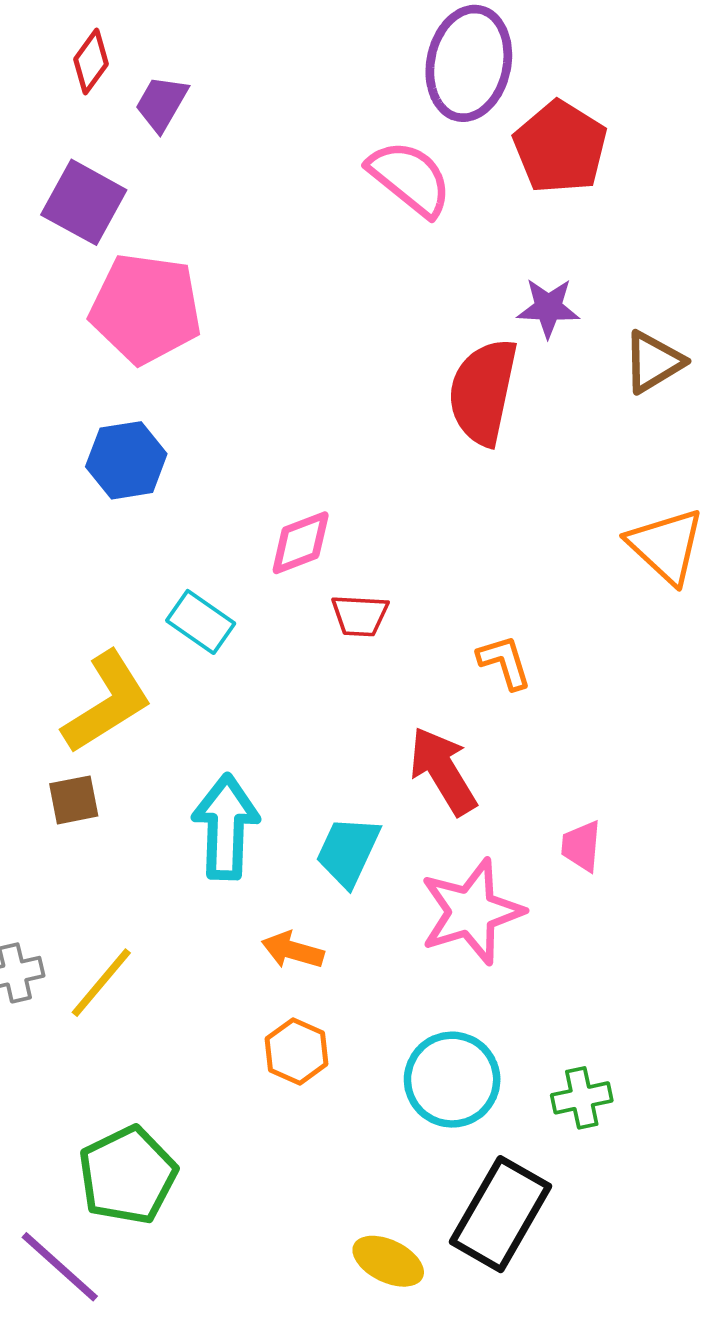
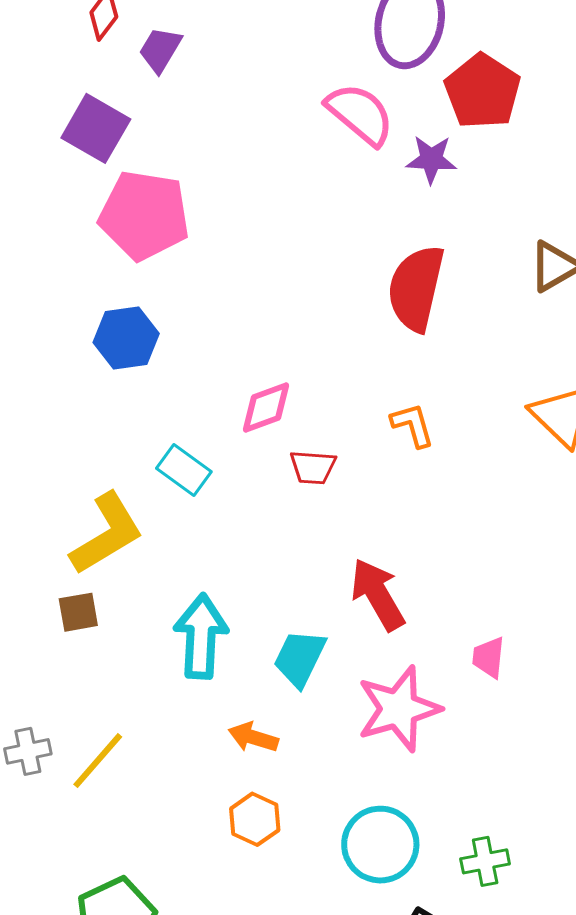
purple star: (548, 308) -> (431, 159), moved
orange L-shape: (504, 662) -> (413, 425), moved

